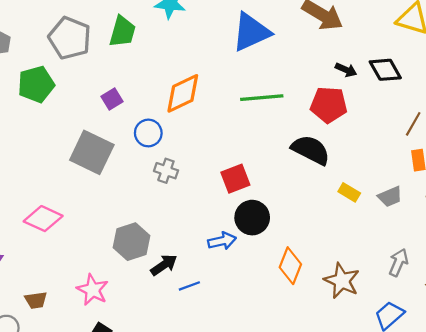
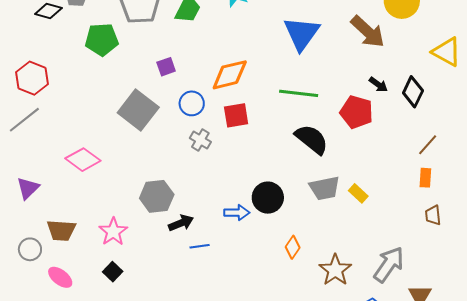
blue triangle: (251, 32) -> (301, 33), turned -42
black diamond: (385, 70) -> (413, 92), turned 44
black semicircle: (311, 150) -> (312, 139), moved
red square: (235, 179) -> (236, 115), moved
gray trapezoid: (390, 197) -> (325, 188), moved, size x1.4
gray arrow: (398, 262) -> (389, 264), size x1.5
orange diamond: (290, 266) -> (293, 247), size x0.7
brown trapezoid: (36, 300) -> (61, 230), size x1.4

